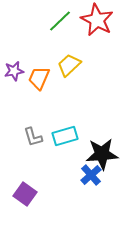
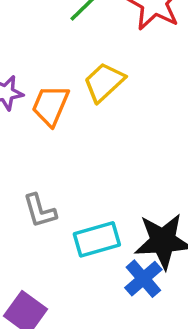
cyan rectangle: (65, 136) -> (97, 239), moved

